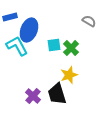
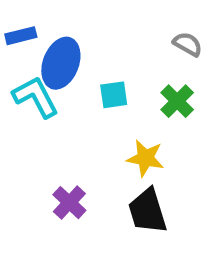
green cross: (71, 48) -> (177, 101), moved
yellow star: (69, 75) -> (145, 158), turned 30
black trapezoid: (57, 94) -> (148, 211), moved

